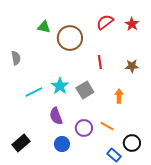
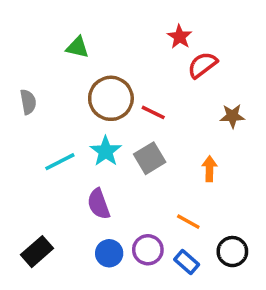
red semicircle: (105, 22) -> (202, 65), moved
red star: (132, 24) -> (180, 37), moved
brown circle: (70, 38) -> (111, 98), moved
red line: (100, 62) -> (153, 112), moved, turned -56
purple circle: (84, 128) -> (148, 250), moved
blue rectangle: (114, 155) -> (187, 262), moved

